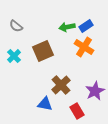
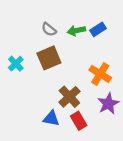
gray semicircle: (16, 26) -> (49, 29), moved
orange cross: (84, 47) -> (100, 74), moved
red rectangle: (77, 111) -> (79, 121), moved

